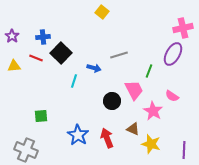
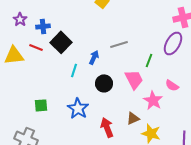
purple star: (12, 36) -> (20, 19), moved
yellow triangle: (14, 66) -> (14, 55), size x1.5
blue arrow: (94, 68) -> (94, 57), turned -80
black circle: (112, 101) -> (104, 83), moved
brown triangle: (133, 129) -> (133, 118), turned -48
blue star: (78, 135) -> (78, 108), moved

